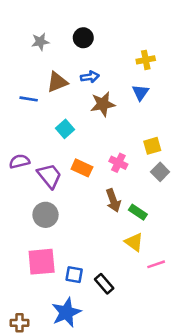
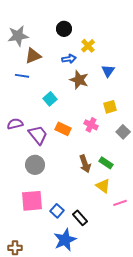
gray star: (40, 42) -> (18, 36), moved, size x1.5
yellow cross: (146, 60) -> (88, 46), moved, turned -32
brown triangle: (57, 82) -> (33, 56), moved
brown star: (103, 104) -> (79, 80), turned 30
yellow square: (152, 146) -> (110, 107), moved
brown arrow: (113, 200) -> (85, 164), moved
blue square: (74, 275) -> (57, 211), turned 32
blue star: (66, 312) -> (65, 240), moved

